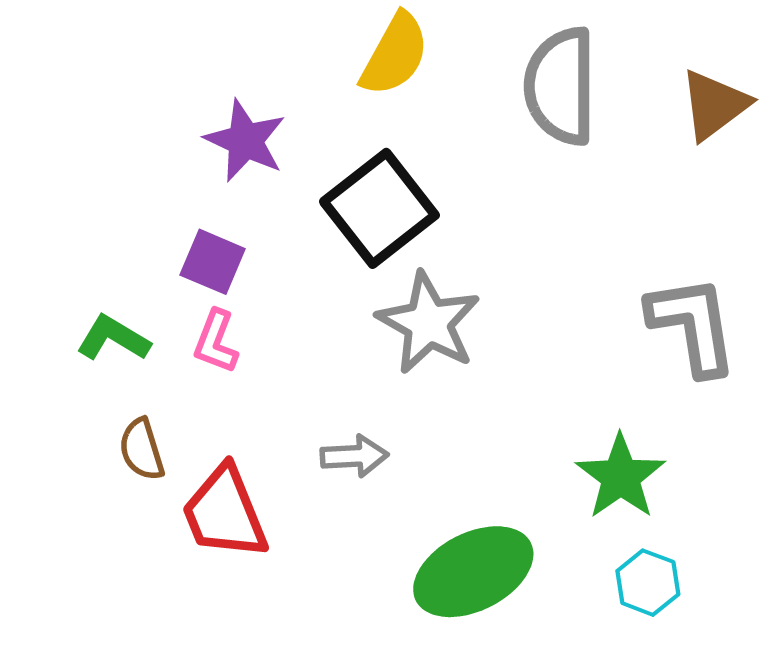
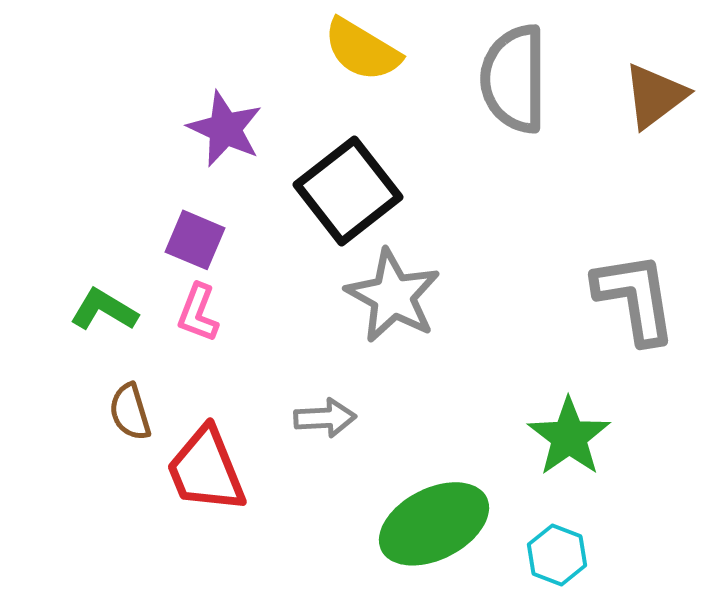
yellow semicircle: (395, 55) -> (362, 50), turned 92
cyan hexagon: (648, 583) -> (557, 555), moved

